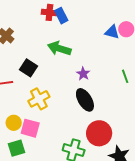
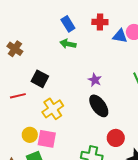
red cross: (49, 12) -> (100, 22), moved
green arrow: (59, 48) -> (68, 44), moved, size x0.7
red circle: (99, 133) -> (116, 138), size x0.7

